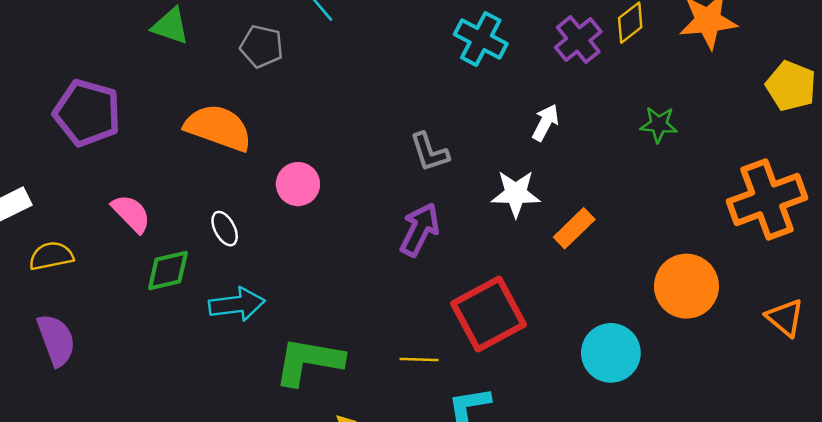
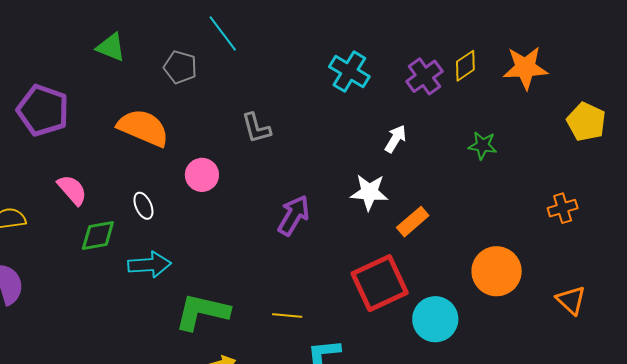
gray L-shape: (429, 152) -> (256, 128), moved
orange cross: (767, 199) -> (563, 208), size x0.5
red square: (488, 314) -> (380, 283), moved

